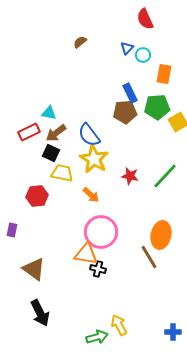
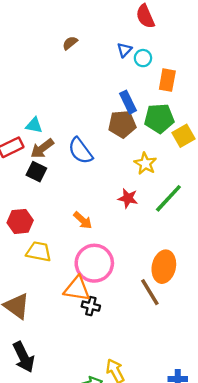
yellow star: (94, 159) -> (145, 164), moved, size x0.7
yellow trapezoid: (62, 173) -> (39, 252), moved

